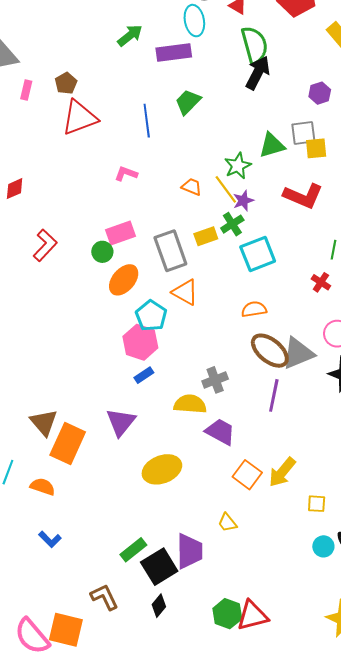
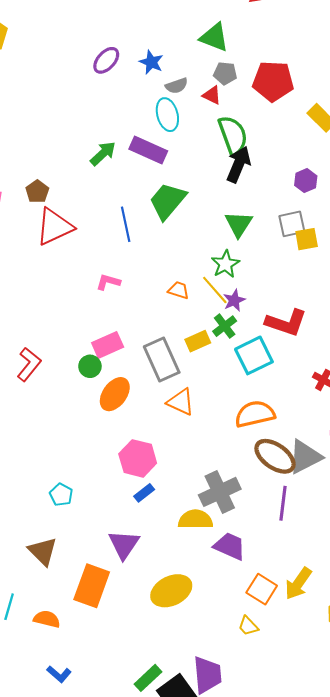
green arrow: (130, 35) -> (103, 154), moved
purple rectangle: (174, 52) -> (148, 150), turned 36
green trapezoid: (188, 102) -> (167, 201), size x1.4
green triangle: (272, 145) -> (239, 224), moved, turned -36
red L-shape: (303, 196) -> (286, 323), moved
orange semicircle: (254, 309) -> (255, 414), size x1.5
cyan pentagon: (151, 316) -> (61, 495), moved, size x0.7
gray cross: (215, 380) -> (220, 492), size x1.5
orange rectangle: (68, 443) -> (92, 586), moved
yellow trapezoid: (227, 523) -> (248, 626), moved

